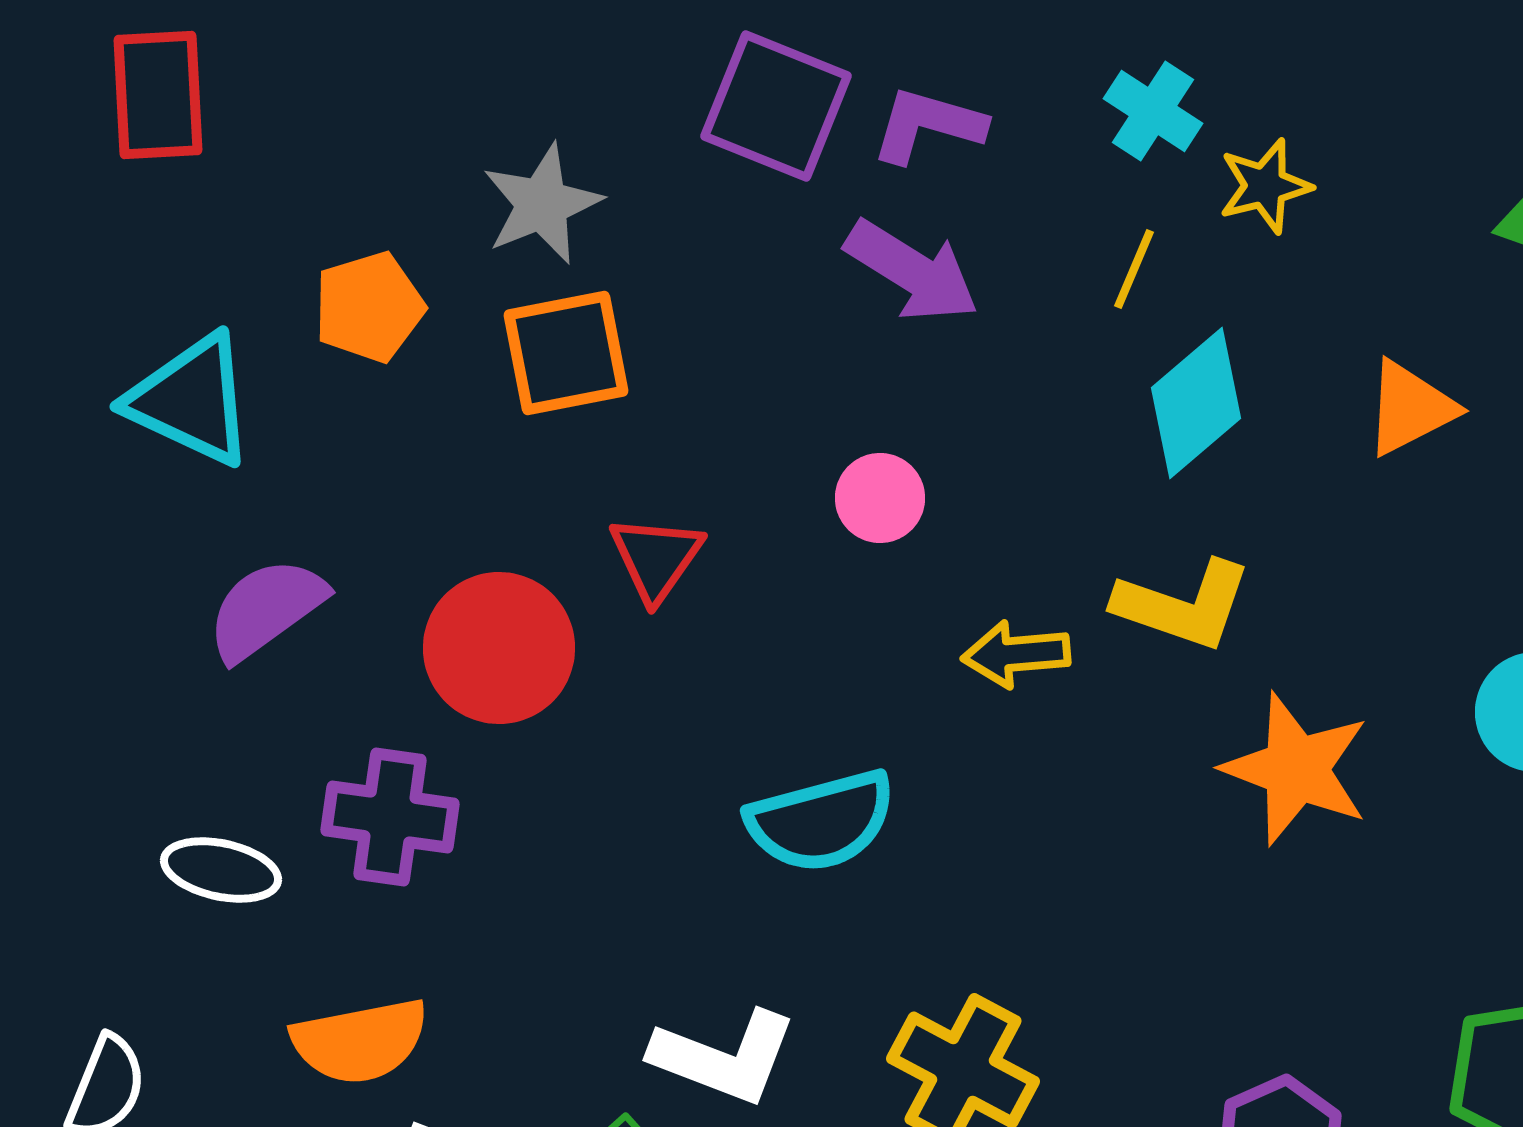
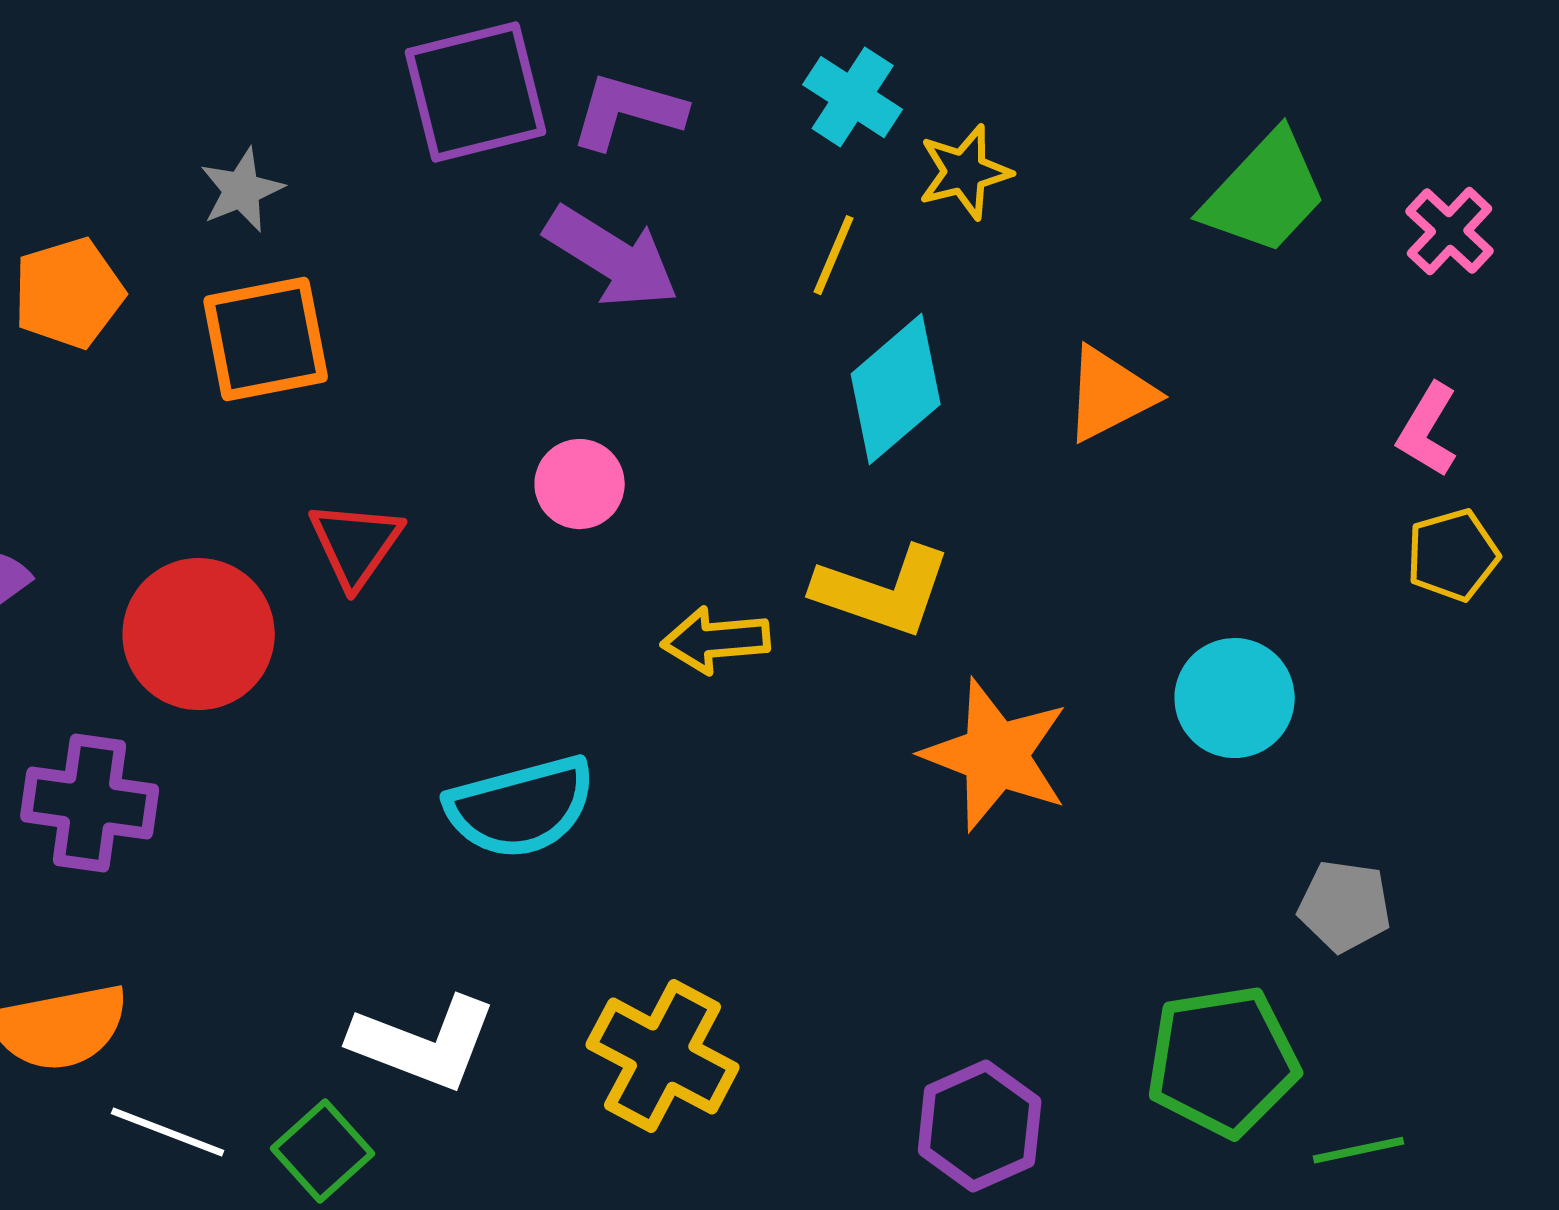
purple square: (776, 106) -> (476, 92), turned -36
gray star: (542, 204) -> (242, 190), size x0.7

